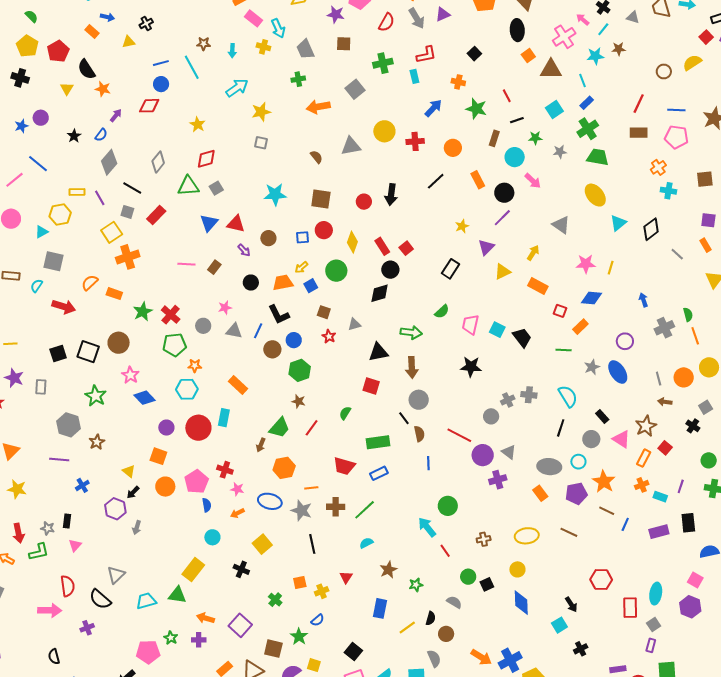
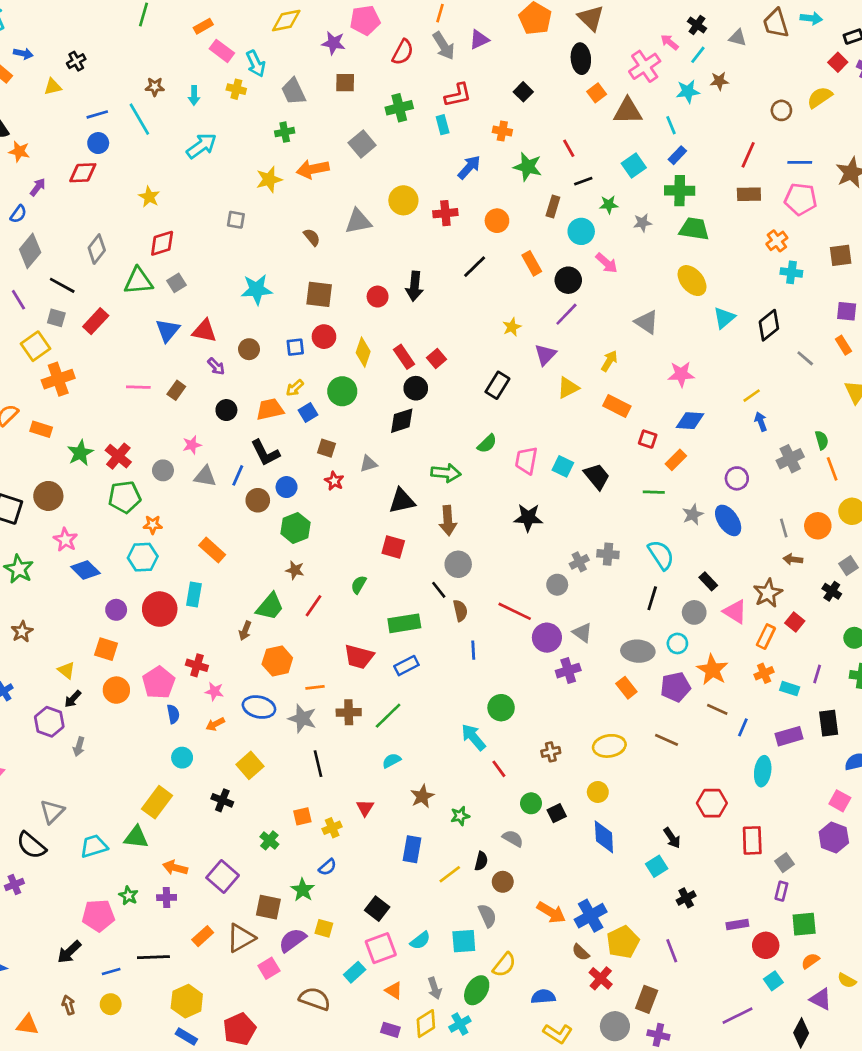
yellow star: (261, 112) -> (269, 179), moved
green cross: (588, 129) -> (680, 191), turned 35
yellow line: (611, 268) -> (752, 396), moved, turned 40
cyan ellipse: (656, 594) -> (763, 771), moved

